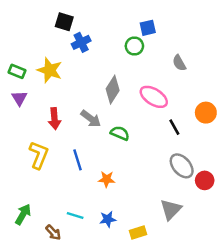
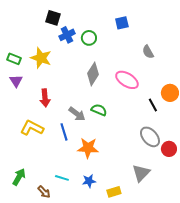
green circle: (134, 46) -> (89, 38), moved
gray arrow: (91, 119) -> (77, 114), moved
black line: (174, 127) -> (153, 105), moved
yellow L-shape: (39, 155) -> (32, 128), turned -85
orange star: (107, 179) -> (88, 148), size x1.5

